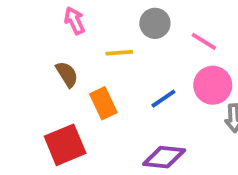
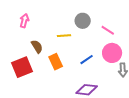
pink arrow: (75, 21) -> (24, 21), moved, turned 40
red square: (65, 145) -> (22, 67), moved

